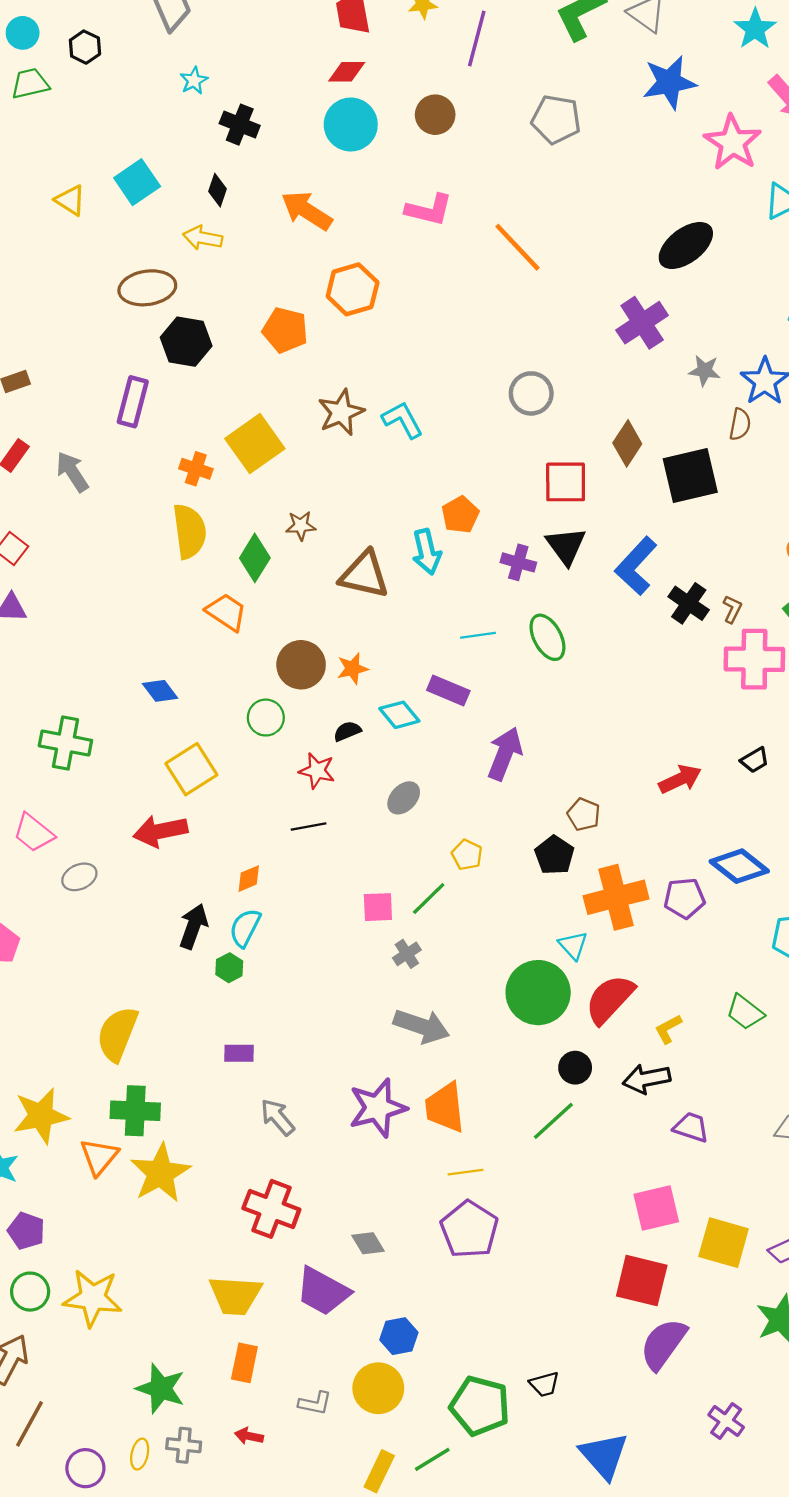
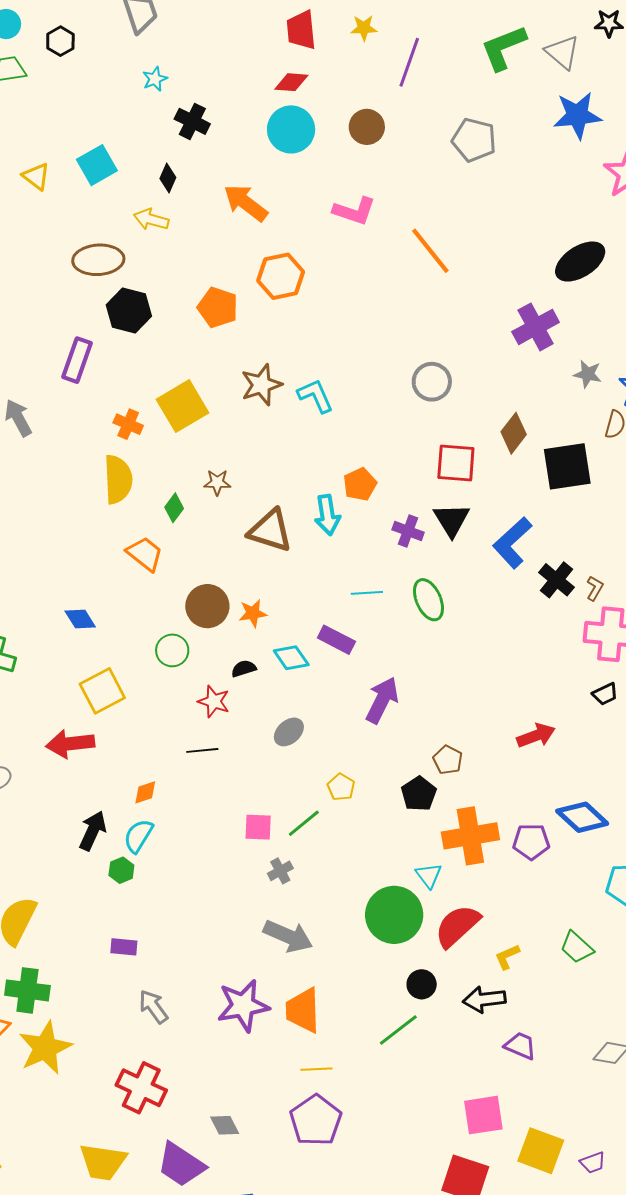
green diamond: (255, 558) -> (174, 508), size x0.7
black trapezoid: (755, 760) -> (605, 694), moved

